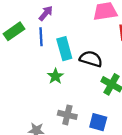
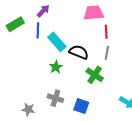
cyan rectangle: (64, 49) -> (57, 42), turned -30
green star: (55, 76) -> (56, 67), moved

